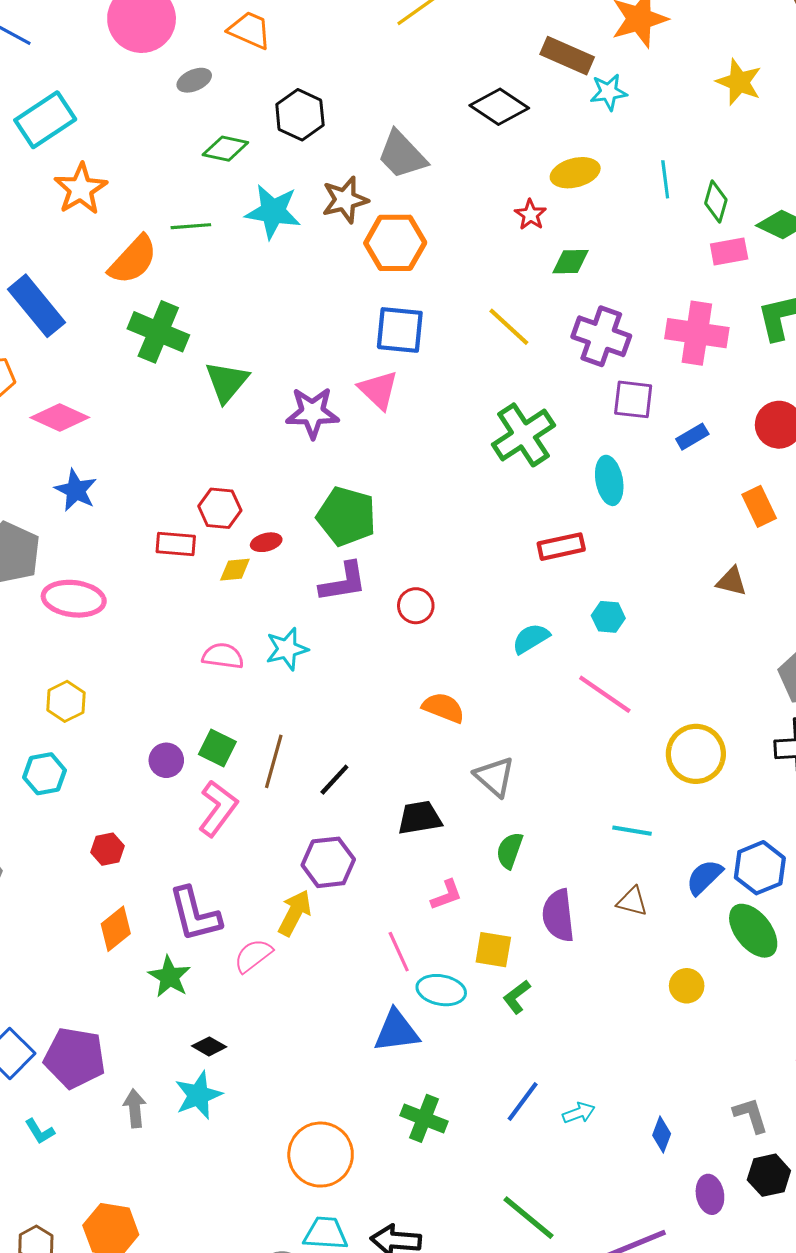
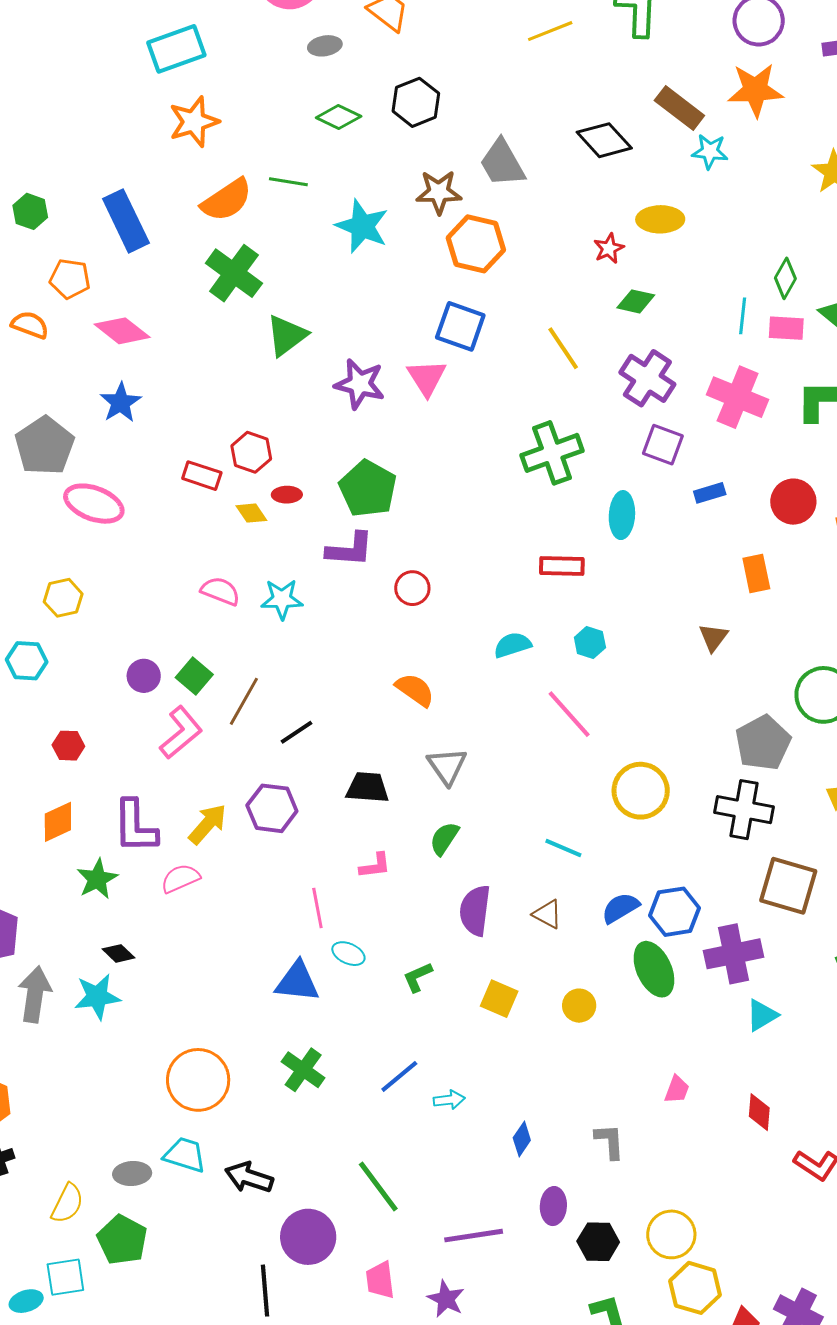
cyan line: (665, 179) -> (743, 316), moved
cyan star: (273, 212) -> (362, 226), moved
yellow diamond: (235, 570) -> (251, 513), turned 48
brown triangle: (732, 581) -> (713, 637), turned 40
yellow arrow: (295, 913) -> (208, 824), moved
yellow square: (493, 950) -> (499, 999), moved
cyan ellipse: (441, 990) -> (348, 954), size x0.7
gray arrow: (135, 1108) -> (35, 994), size x1.5
black hexagon: (769, 1175) -> (598, 1242), moved

